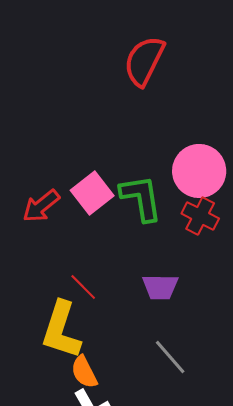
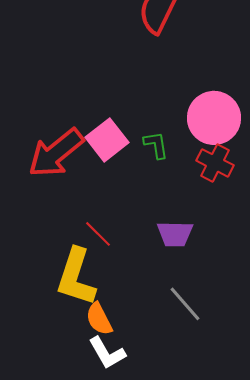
green L-shape: (141, 198) -> (156, 145), size x0.6
red arrow: (41, 206) -> (56, 153), size x1.5

